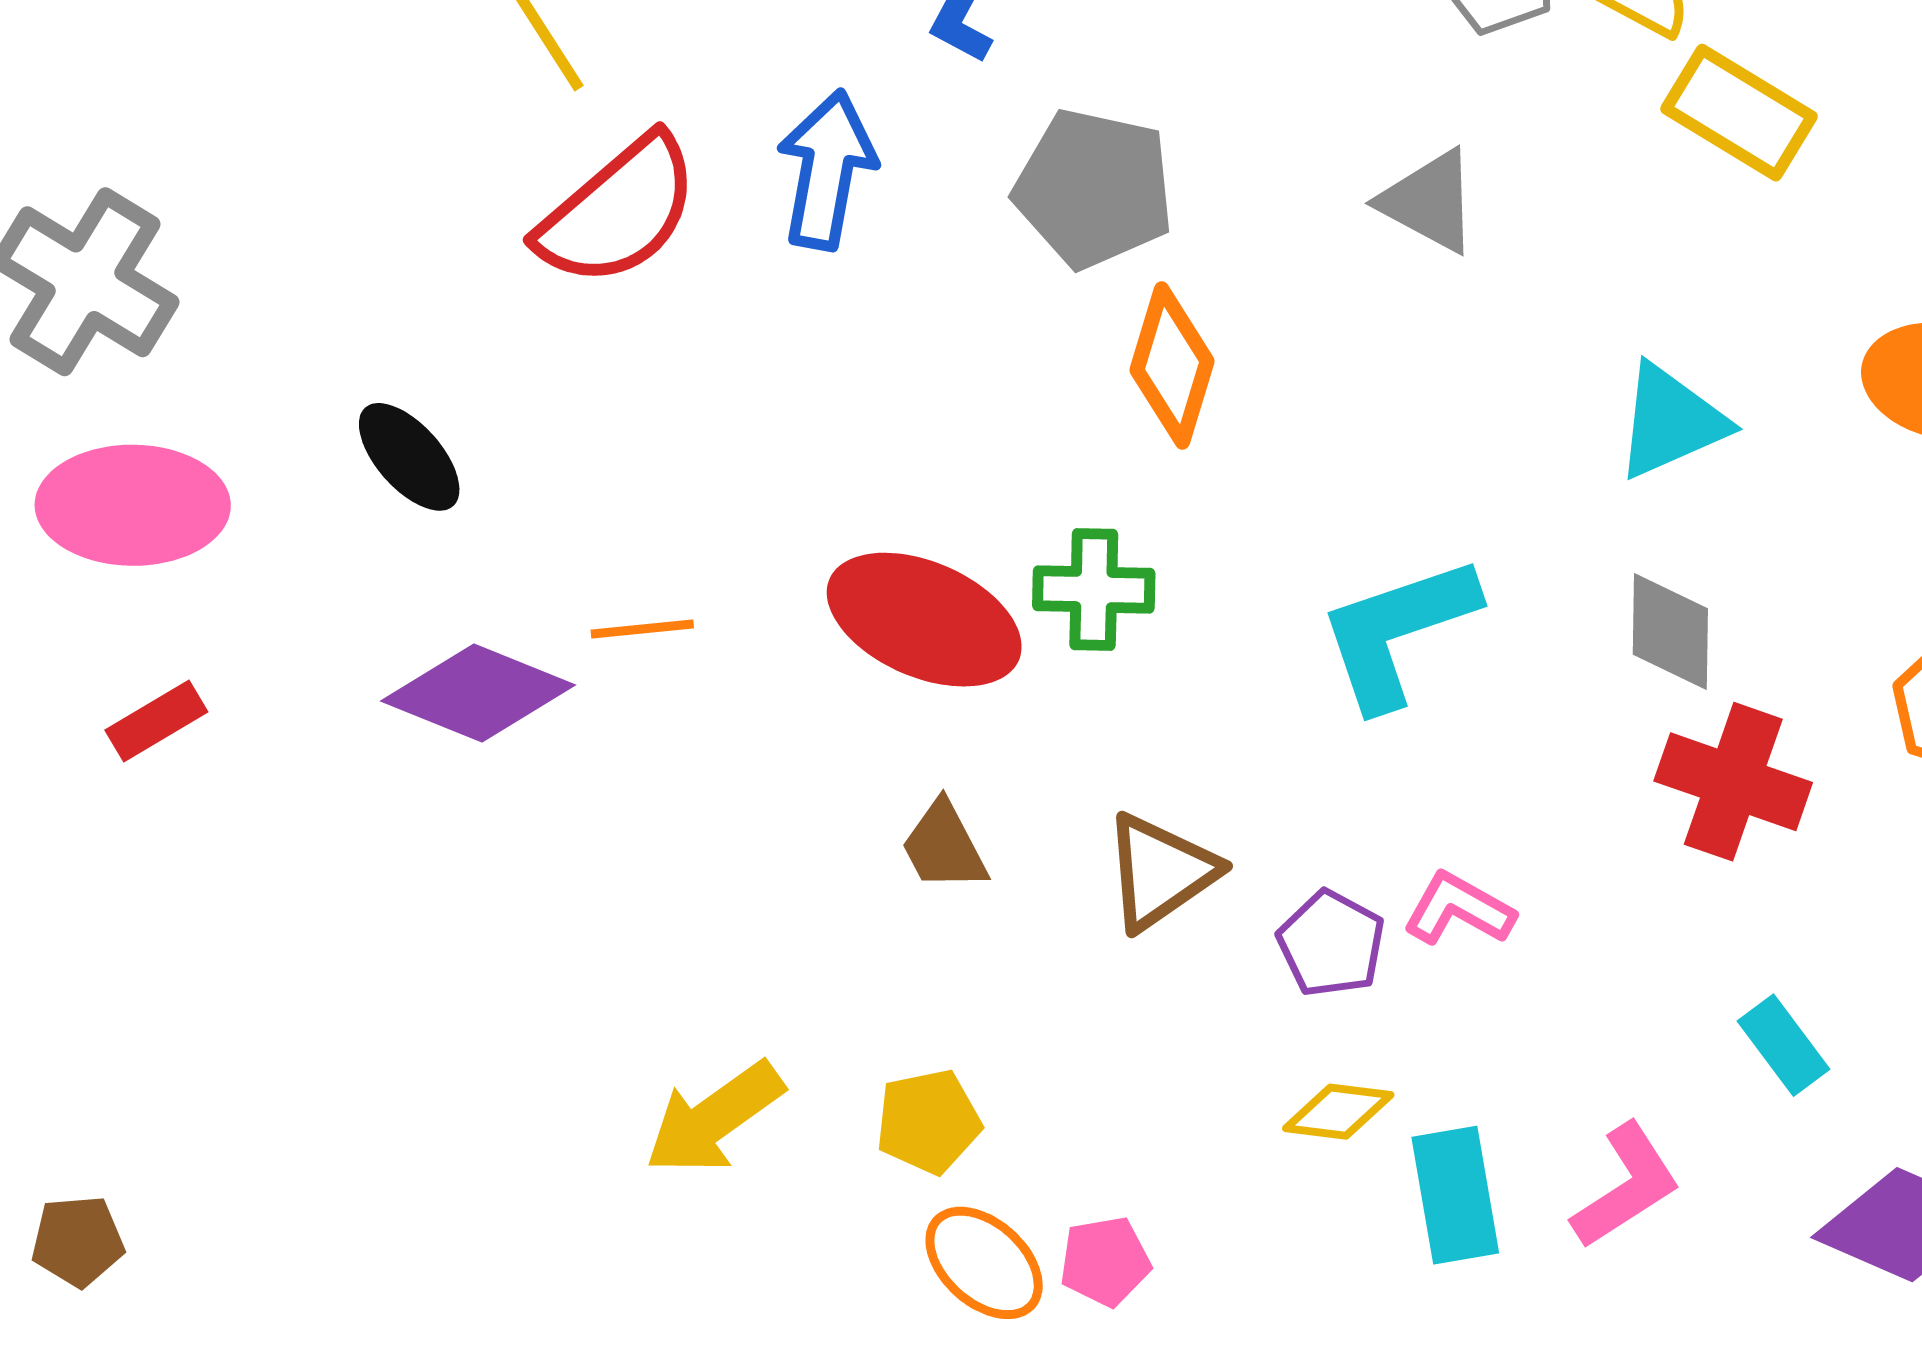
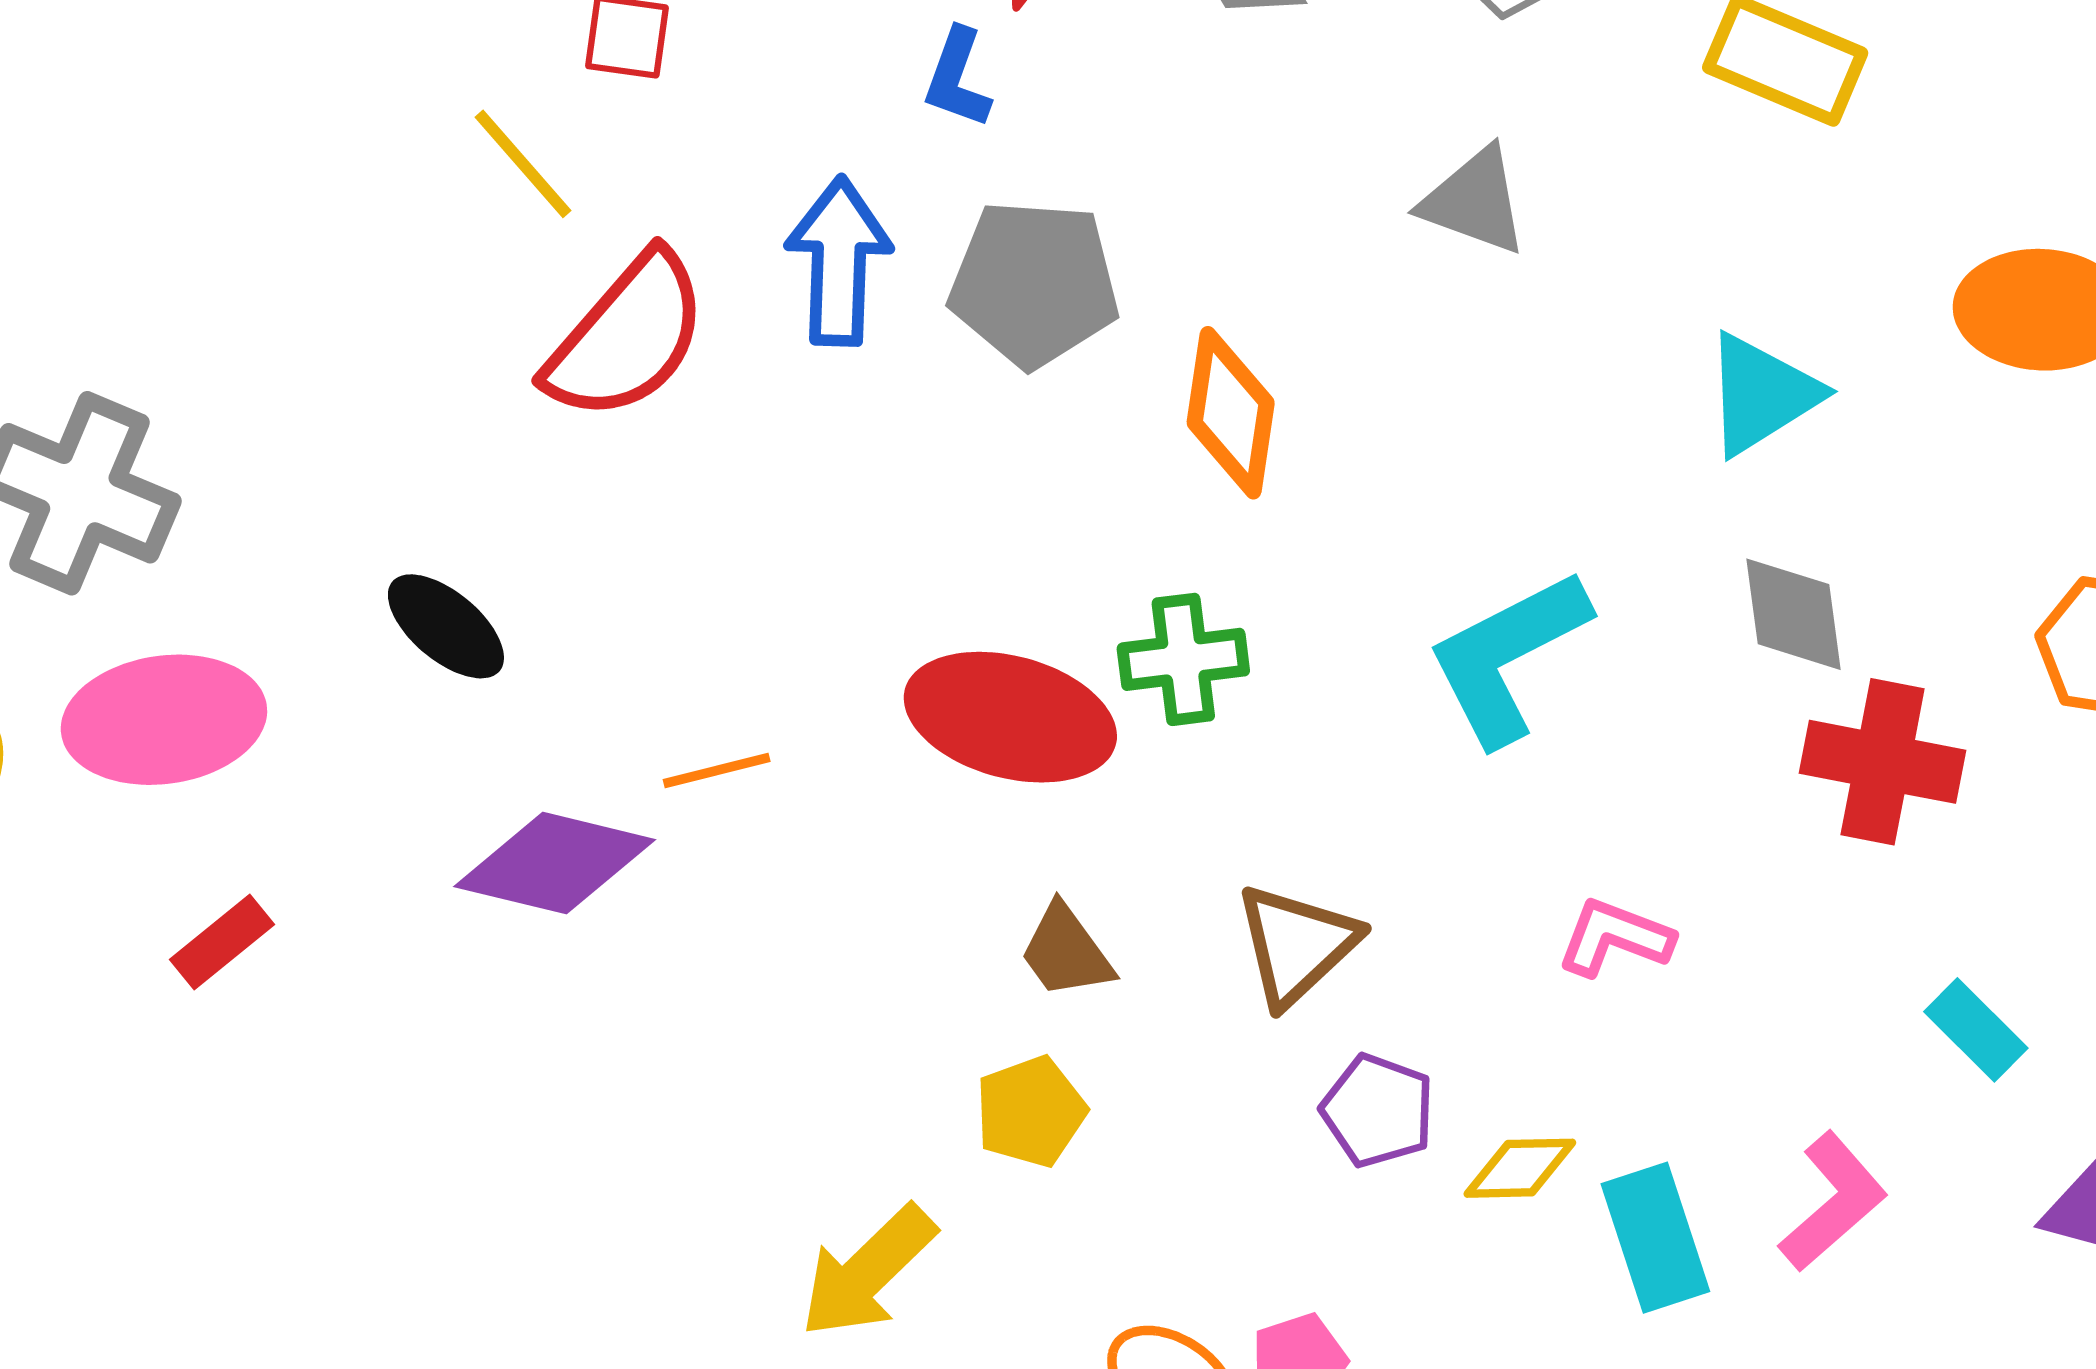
gray pentagon: (1094, 188) -> (1034, 283), moved
purple pentagon: (1331, 944) -> (1378, 1111), moved
yellow pentagon: (928, 1122) -> (1031, 1112), moved

